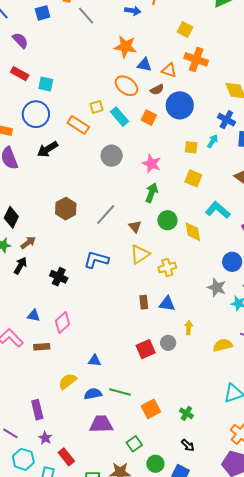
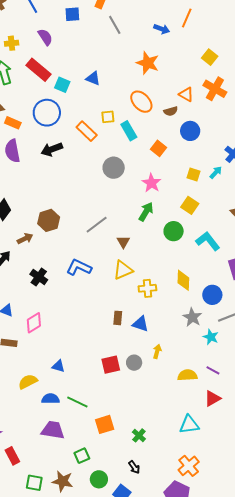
blue triangle: (144, 65) -> (93, 78), moved
red rectangle: (20, 74) -> (38, 70), size x1.4
blue circle: (180, 105) -> (190, 131), size x0.7
orange square: (149, 118) -> (158, 148), moved
brown hexagon: (66, 209) -> (49, 220), moved
green circle: (167, 220) -> (174, 231), moved
yellow diamond: (193, 232) -> (183, 280), moved
brown arrow: (28, 243) -> (25, 239), moved

